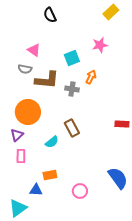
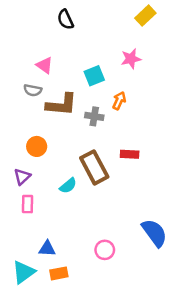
orange circle: (28, 112) -> (37, 146), size x0.6
red rectangle: (122, 124) -> (130, 154), moved
brown rectangle: (72, 128) -> (94, 167), size x1.4
orange rectangle: (50, 175) -> (59, 273), moved

